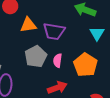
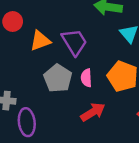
purple trapezoid: (54, 31) -> (74, 42), turned -120

